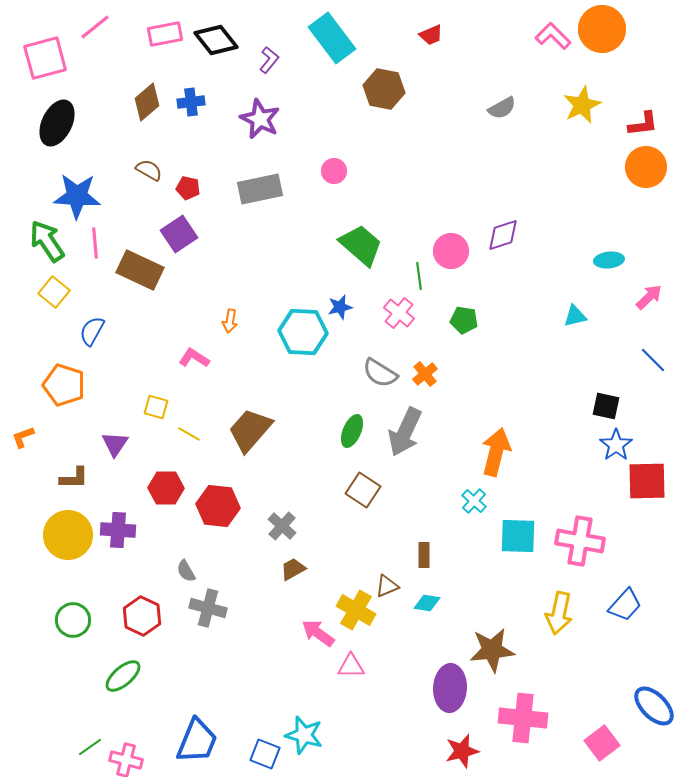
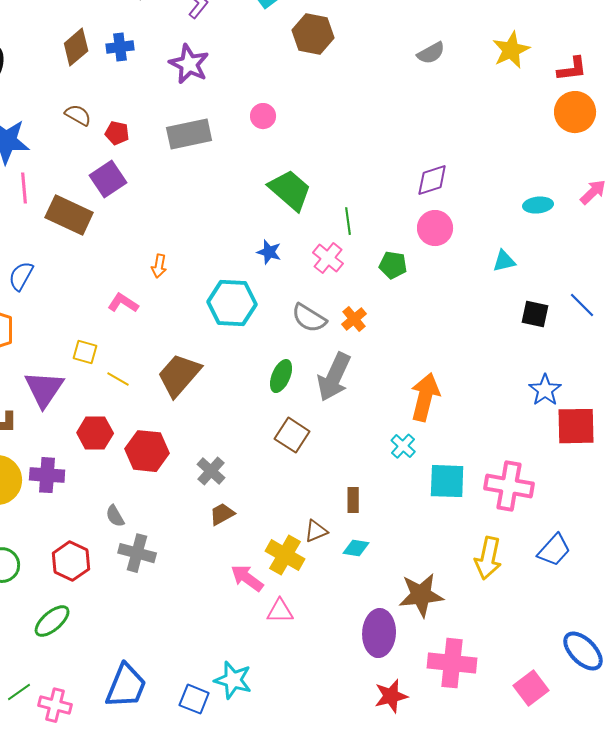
pink circle: (451, 251) -> (435, 228), moved
pink arrow: (649, 297) -> (593, 192), moved
blue star: (340, 307) -> (269, 252), turned 30
cyan hexagon: (303, 332) -> (232, 303), moved
black square: (606, 406) -> (535, 314), moved
purple triangle: (115, 444) -> (44, 389), size x1.5

